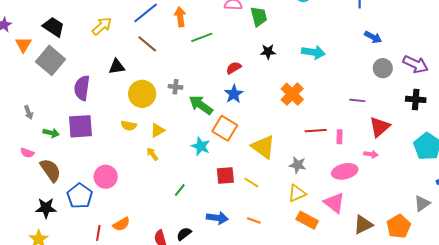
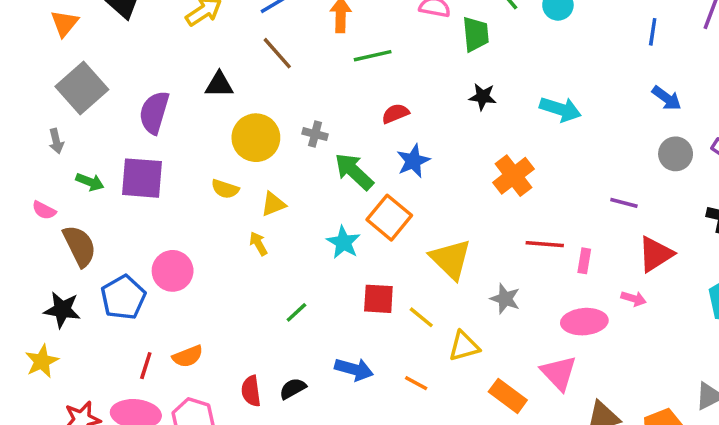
gray square: (51, 60) -> (82, 88), moved
red semicircle: (234, 68) -> (395, 114), moved
yellow triangle: (297, 193) -> (464, 346), moved

